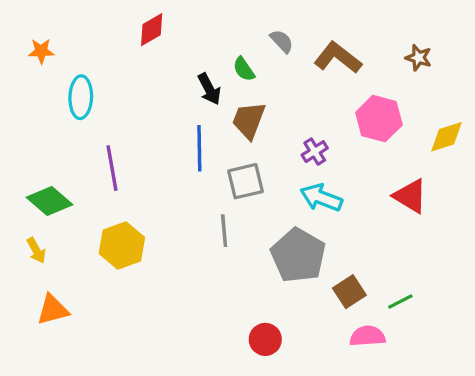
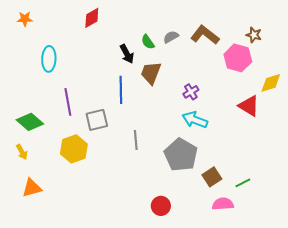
gray semicircle: (282, 41) -> (171, 37), moved, turned -77
orange star: (41, 51) -> (25, 19), moved
pink hexagon: (379, 119) -> (238, 58), moved
gray square: (245, 181) -> (97, 120), moved
red triangle: (410, 196) -> (249, 106), moved

